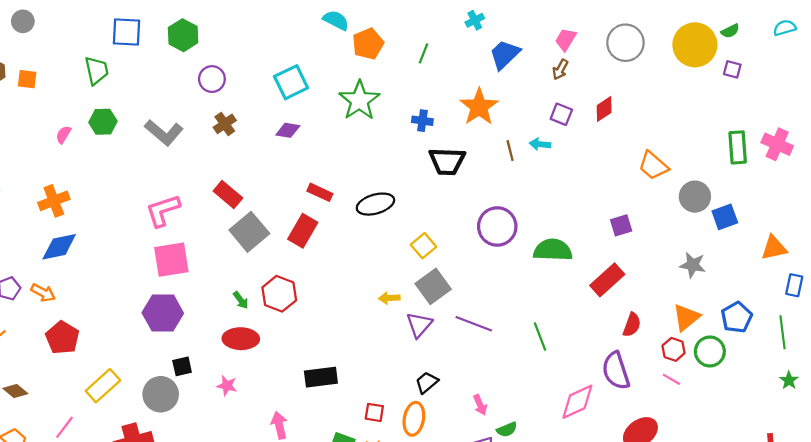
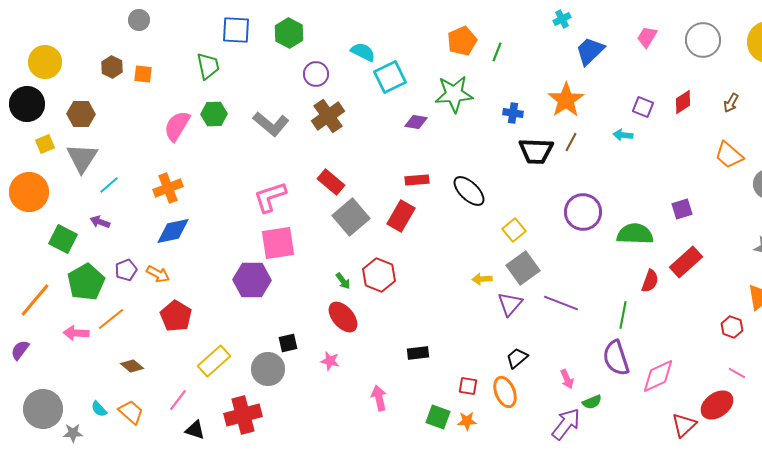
cyan semicircle: (336, 20) -> (363, 52), moved
green line: (424, 53) -> (497, 52), moved
brown arrow: (560, 69) -> (731, 103), moved
green star: (359, 100) -> (454, 94), turned 30
brown cross: (225, 124) -> (328, 116), size x1.5
purple diamond: (288, 130) -> (416, 122), moved
pink semicircle: (63, 135) -> (177, 126), size x1.8
brown line: (510, 151) -> (571, 142), moved, turned 42
red rectangle: (320, 192) -> (417, 180), turned -30
black ellipse: (375, 204) -> (469, 191), turned 60
purple square: (621, 225) -> (682, 209), moved
purple hexagon: (163, 313) -> (252, 280), moved
red semicircle: (632, 325) -> (650, 281), moved
green line: (540, 337) -> (623, 315), turned 32
red ellipse: (241, 339) -> (343, 317), turned 48
red hexagon: (674, 349) -> (732, 327), moved
purple semicircle: (616, 371) -> (616, 358), moved
black rectangle: (321, 377) -> (418, 353), size x0.7
pink line: (671, 379) -> (737, 373), moved
orange ellipse: (414, 419) -> (505, 392), turned -32

